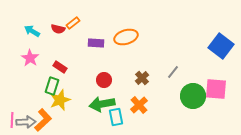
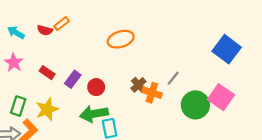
purple rectangle: (96, 43) -> (73, 79), moved, turned -56
green rectangle: (52, 86) -> (18, 106), moved
pink square: (216, 89) -> (221, 97), turned 30
orange cross: (139, 105) -> (152, 93), moved, turned -30

